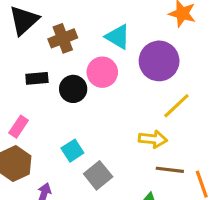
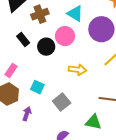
black rectangle: (37, 78) -> (23, 40), turned 56
yellow arrow: (153, 139) -> (77, 70), moved
cyan square: (72, 151) -> (37, 87), moved, turned -32

